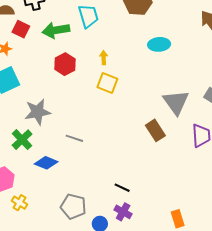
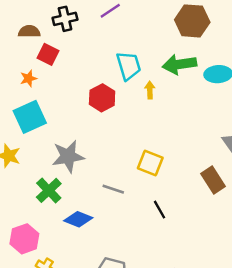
cyan trapezoid: (88, 16) -> (129, 66), moved
green arrow: (56, 30) -> (179, 64), moved
yellow square: (107, 83) -> (150, 163), moved
black line: (122, 188) -> (160, 210), moved, turned 35

